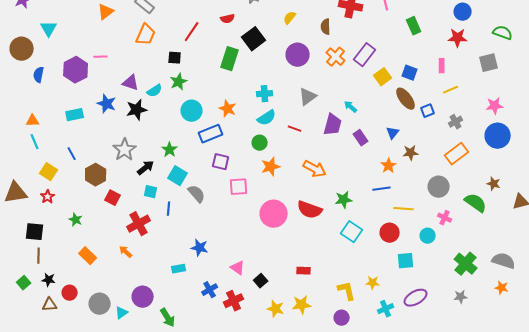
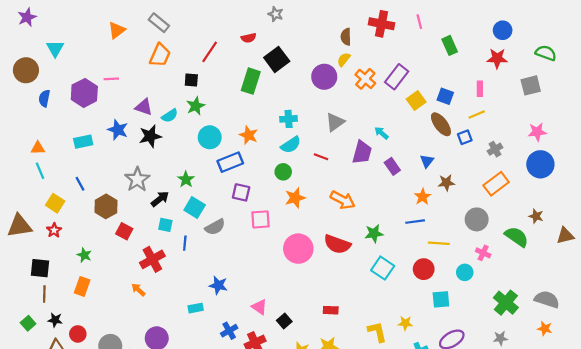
yellow semicircle: (290, 18) -> (344, 59), moved
brown semicircle: (326, 27) -> (346, 37), moved
yellow line: (451, 90) -> (477, 115), moved
gray semicircle: (197, 194) -> (215, 227), turned 102
orange rectangle: (88, 256) -> (82, 286), moved, turned 66

